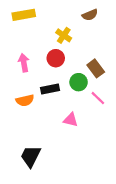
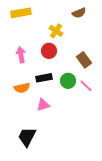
green circle: (79, 82) -> (68, 81), moved
pink triangle: (71, 120) -> (43, 105), moved, turned -32

